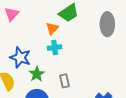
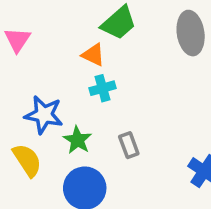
orange triangle: (52, 28) -> (93, 55), turned -40

